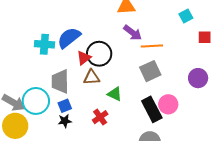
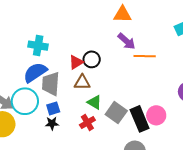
blue semicircle: (69, 38) -> (35, 72), moved
black circle: (99, 54) -> (92, 59), size x0.7
gray square: (150, 71) -> (116, 113), moved, turned -35
green triangle: (115, 94) -> (94, 102), moved

